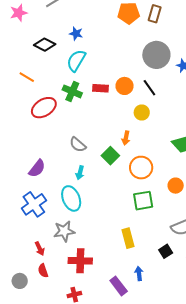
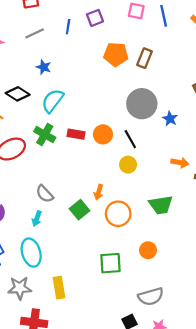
blue star: (76, 34) -> (44, 67), moved
black diamond: (45, 45) -> (18, 94), moved
yellow circle: (142, 112) -> (128, 165), moved
orange circle: (141, 168) -> (118, 214), moved
cyan arrow: (80, 173) -> (37, 219), moved
yellow rectangle: (128, 238) -> (59, 288), moved

